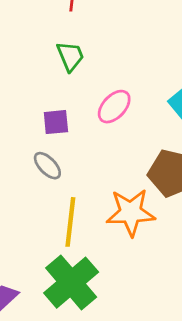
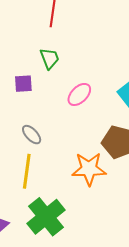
purple square: (56, 122) -> (23, 84), moved
yellow line: (70, 222) -> (27, 171), moved

